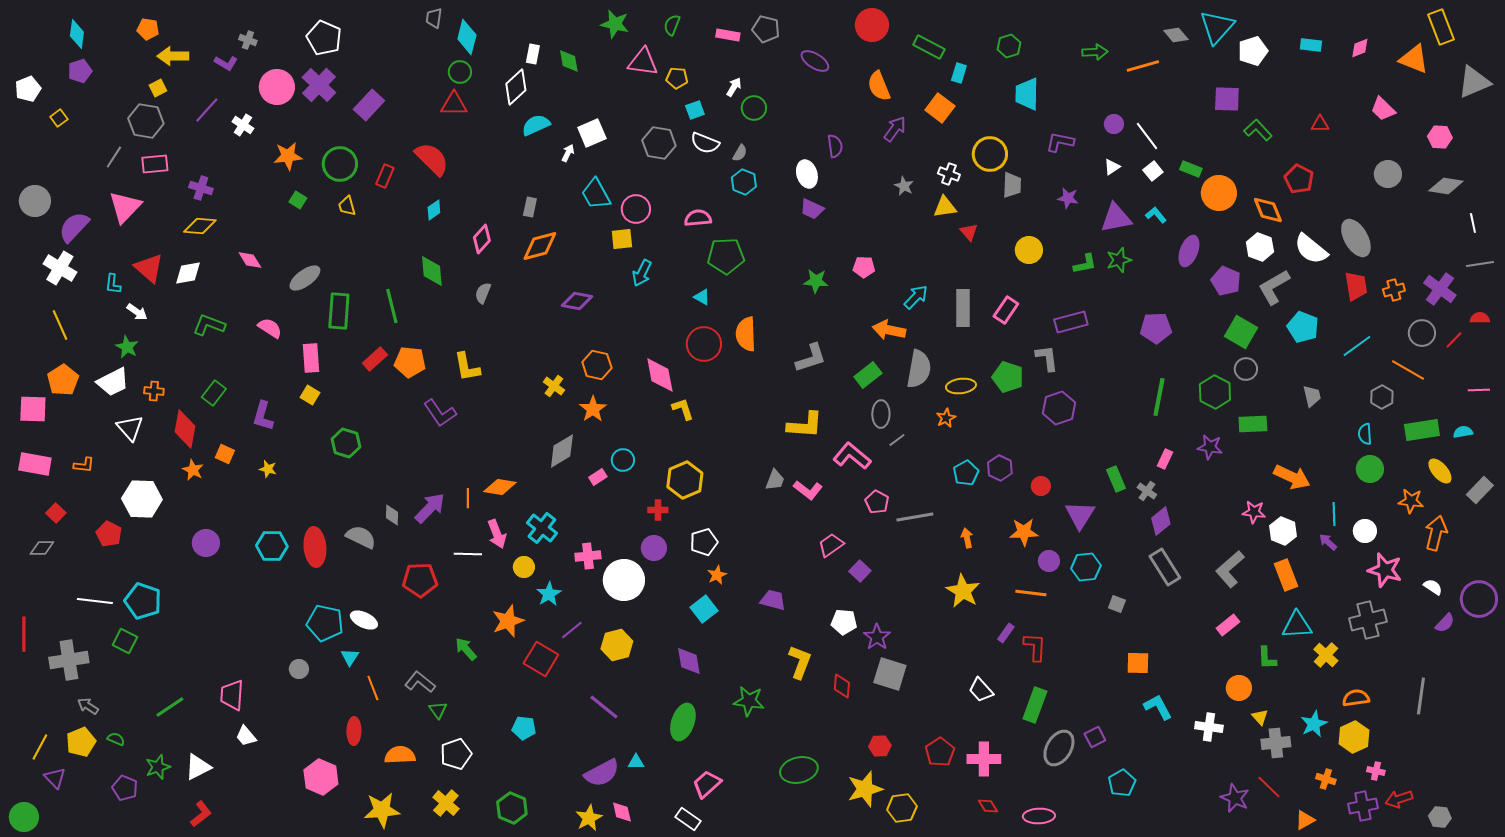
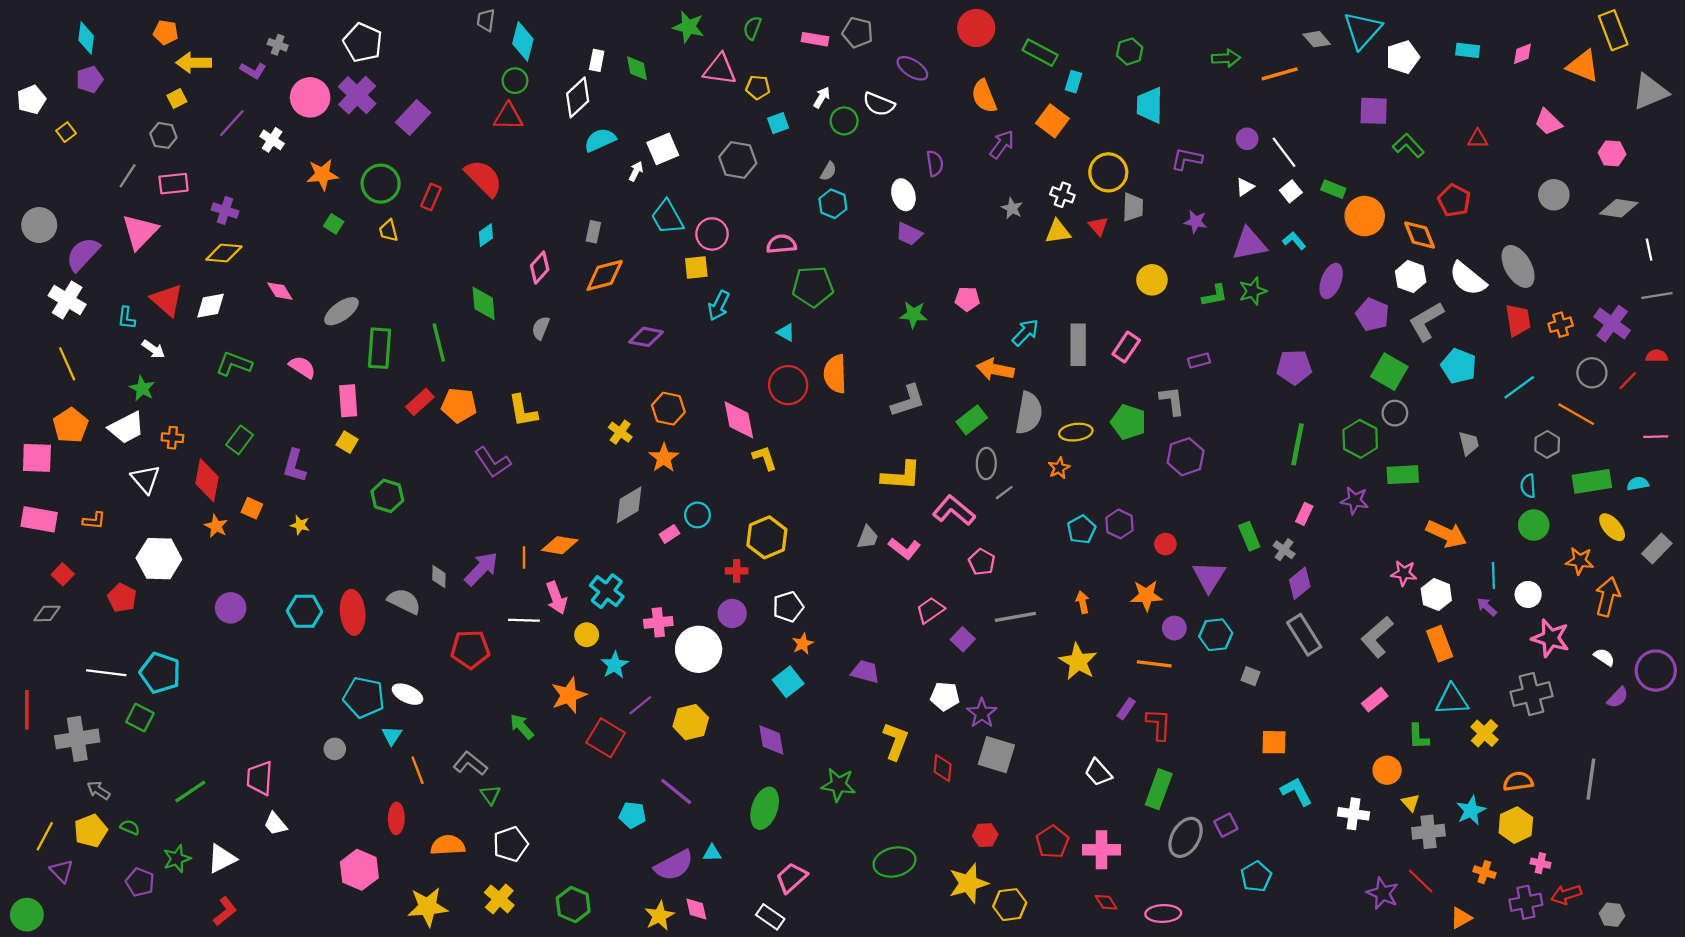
gray hexagon: (146, 121) -> (163, 135), size x0.7
white semicircle: (705, 143) -> (879, 104), moved
red triangle: (969, 232) -> (1098, 226), moved
purple rectangle: (1071, 322) -> (1199, 360), size x0.6
gray line: (915, 517) -> (1015, 617), moved
cyan pentagon: (524, 728) -> (633, 815), moved

